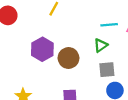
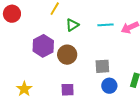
green triangle: (101, 45) -> (72, 25), moved

